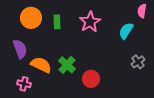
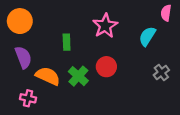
orange circle: (31, 18) -> (20, 21), moved
green rectangle: (57, 22) -> (67, 42), moved
red circle: (91, 79) -> (106, 67), moved

